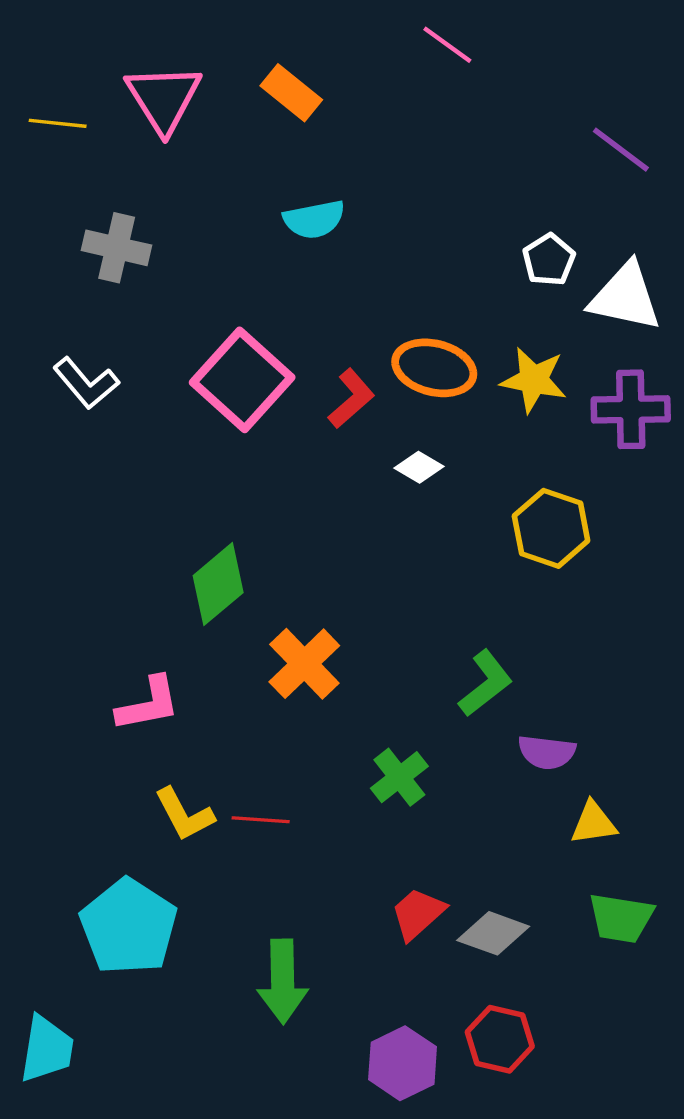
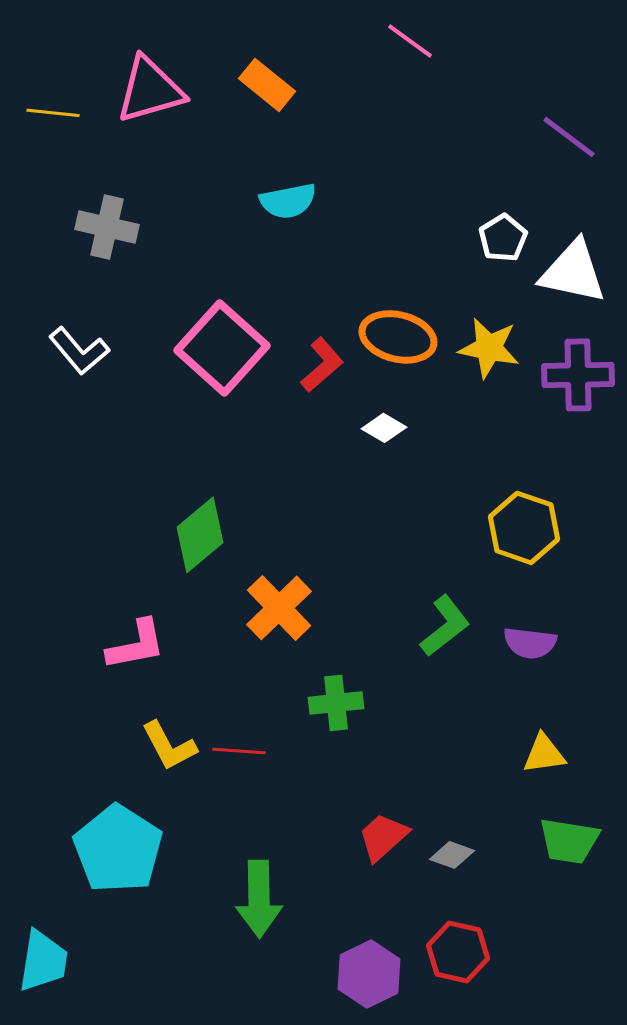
pink triangle: (164, 98) -> (150, 90), turned 46
yellow hexagon: (551, 528) -> (524, 528), moved
purple semicircle: (547, 752) -> (530, 643), moved
green cross: (399, 777) -> (336, 703), moved, turned 32
gray diamond: (493, 933) -> (452, 855), size x0.7

